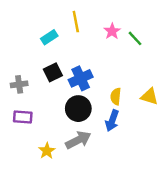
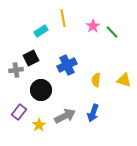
black square: (53, 72) -> (31, 58), moved
black circle: (78, 109) -> (41, 90), moved
purple rectangle: (23, 117) -> (19, 112), moved, turned -56
blue arrow: (112, 121) -> (93, 113), moved

